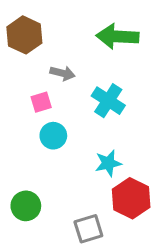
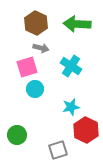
brown hexagon: (24, 35) -> (36, 23), moved
pink square: (41, 102) -> (27, 67), size x1.5

